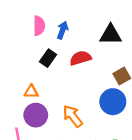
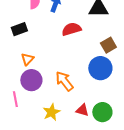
black rectangle: (48, 58) -> (19, 29), moved, turned 35
orange triangle: (31, 92) -> (27, 59), turned -48

